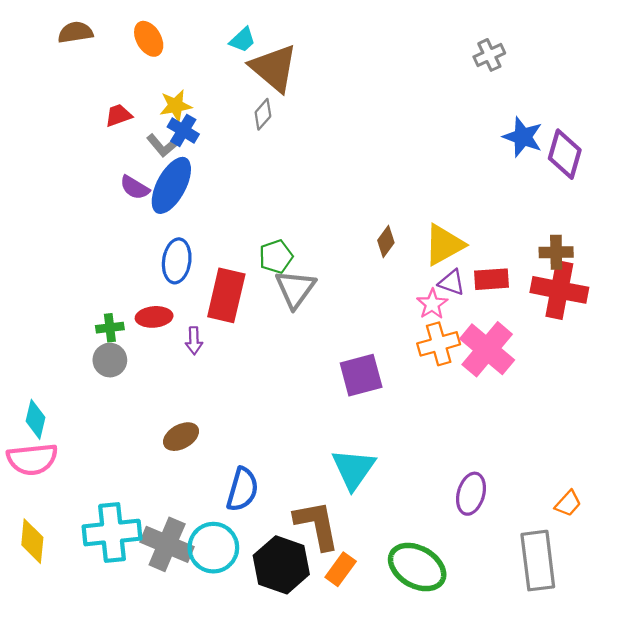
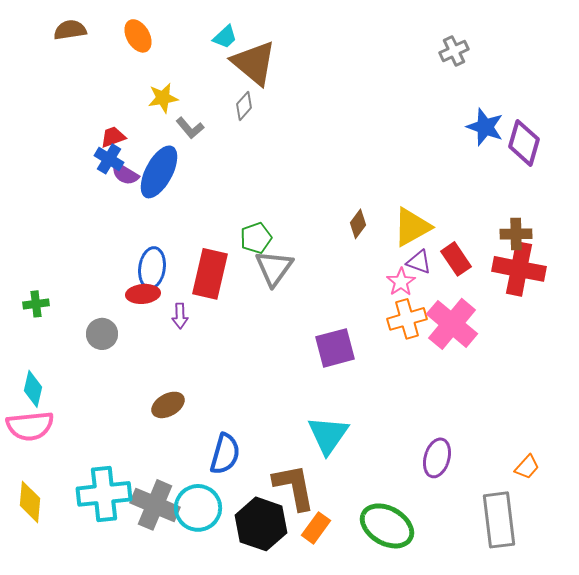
red trapezoid: (118, 115) -> (113, 137), moved
blue cross: (183, 130) -> (109, 159), moved
gray L-shape: (162, 146) -> (190, 128), moved
blue ellipse: (177, 261) -> (152, 268), moved
red rectangle: (491, 279) -> (456, 259), turned 60
green cross: (110, 328) -> (36, 304), moved

